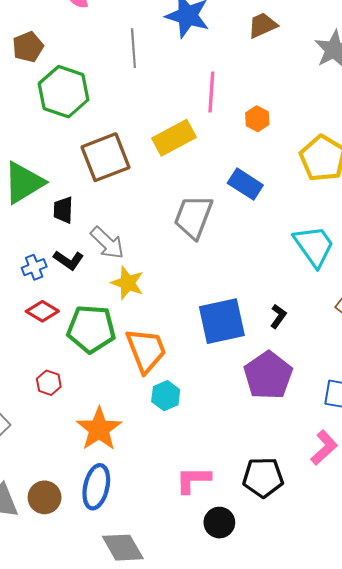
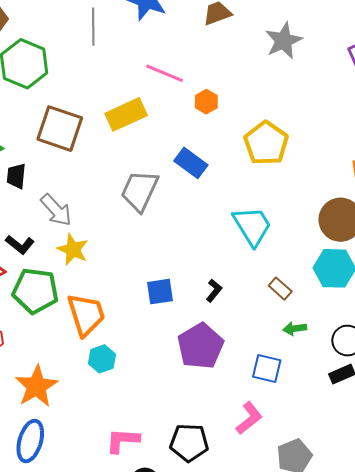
pink line: (211, 92) -> (164, 73), turned -75
brown square: (105, 157) -> (60, 129), turned 36
black L-shape: (69, 260) -> (20, 245), moved
blue square: (222, 321) -> (160, 292), size x0.6

